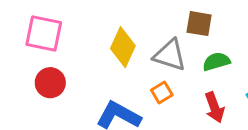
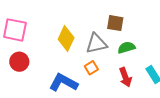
gray triangle: (170, 55) -> (96, 44), turned -30

